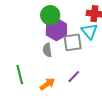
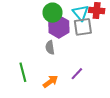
cyan triangle: (89, 31) -> (81, 13), moved
gray square: (73, 42) -> (83, 27), moved

